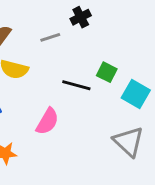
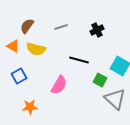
black cross: (81, 17) -> (97, 30), moved
green square: (107, 72) -> (100, 80), moved

